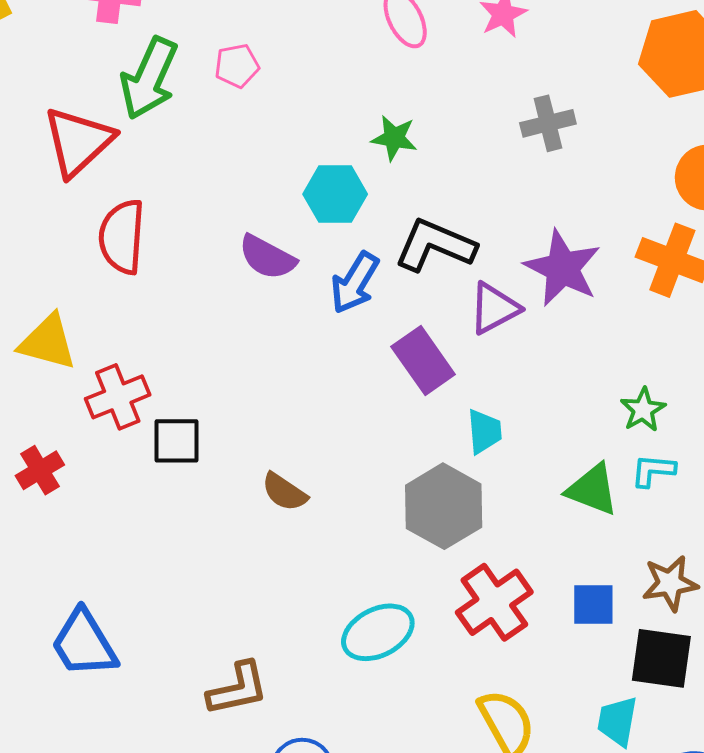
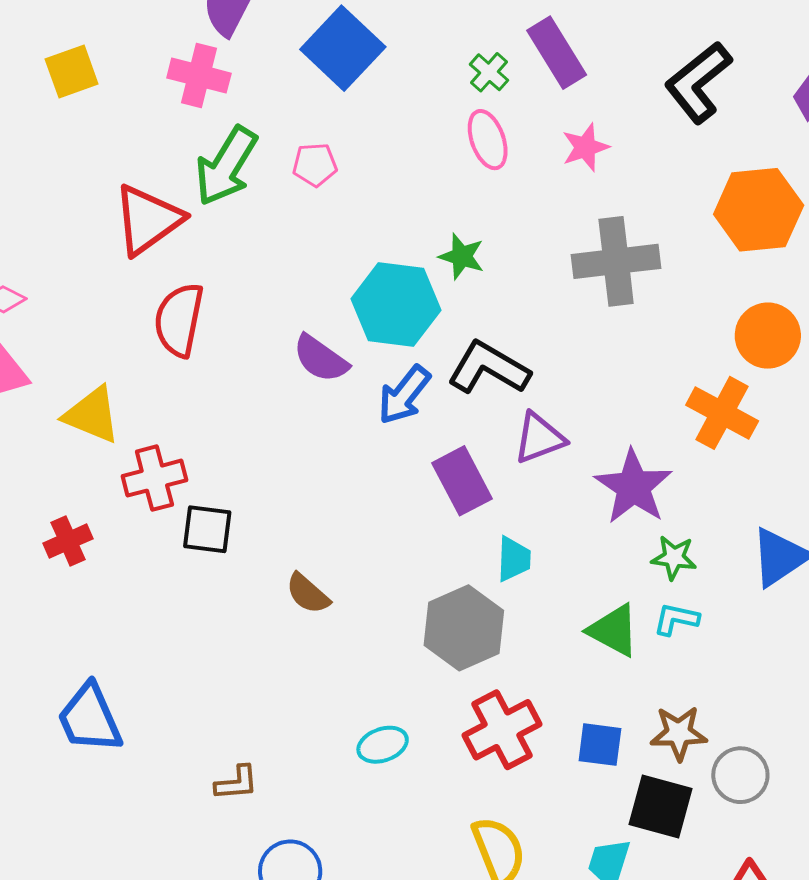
gray cross: (548, 123) -> (616, 261), size x1.6
cyan hexagon: (335, 194) -> (396, 305), size x1.4
purple star: (563, 268) -> (633, 487), moved
green star: (643, 410) -> (674, 558), turned 30
cyan ellipse: (378, 632) -> (383, 745), size x0.7
brown L-shape: (238, 689) -> (237, 783), size x0.7

